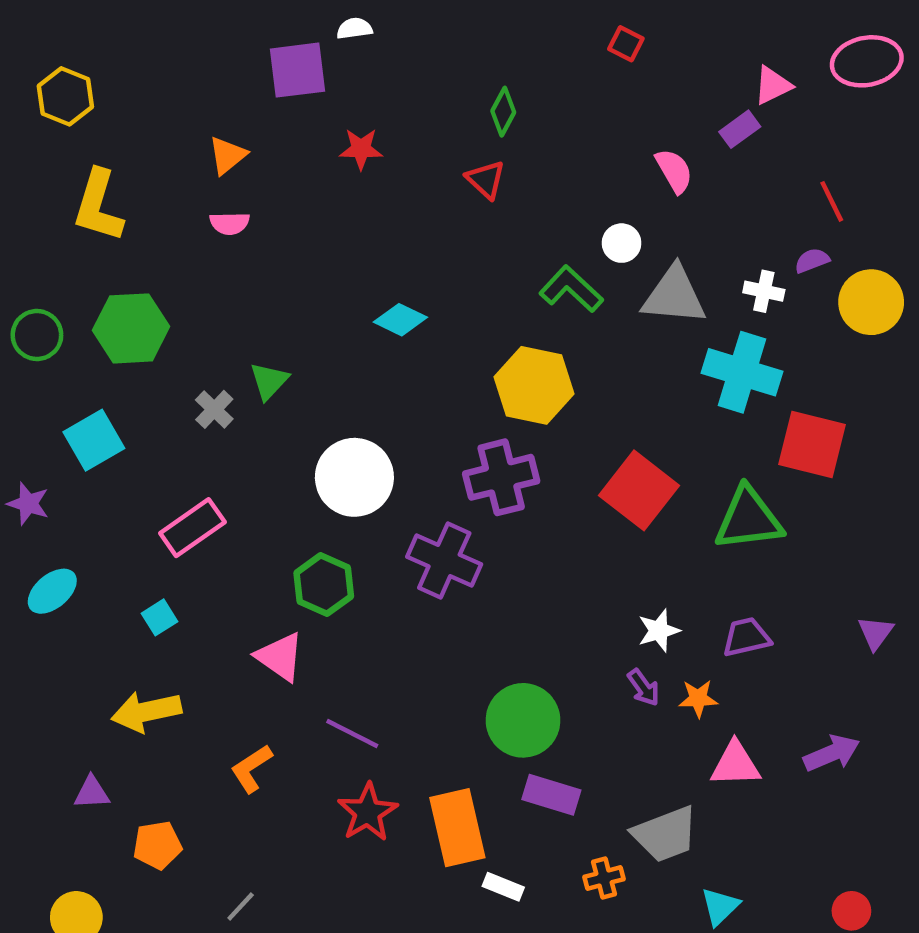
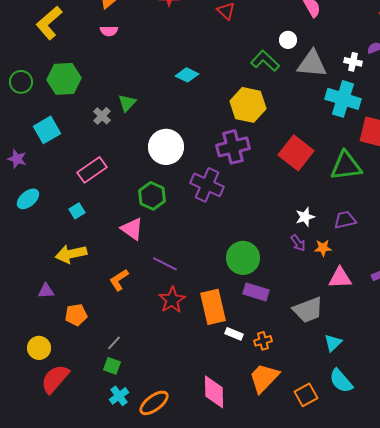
yellow L-shape: (98, 206) -> (49, 23), turned 32
orange cross: (604, 878) -> (263, 341), moved

